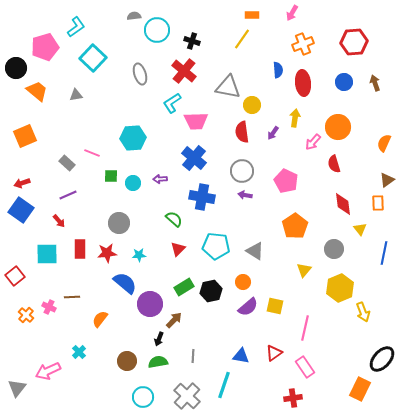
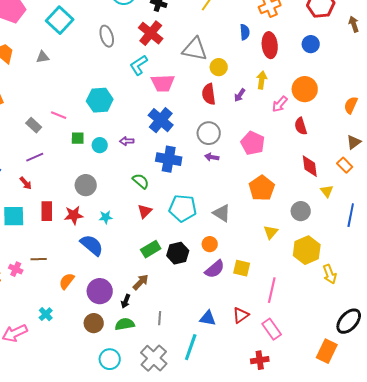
brown arrow: (375, 83) -> (354, 24), moved
orange rectangle: (378, 203) -> (345, 165), turned -42
purple circle: (150, 304) -> (100, 291), moved

